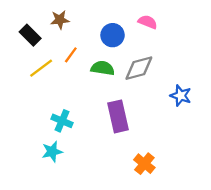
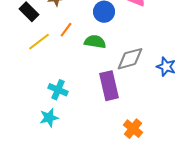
gray diamond: (139, 68) -> (130, 59), moved

